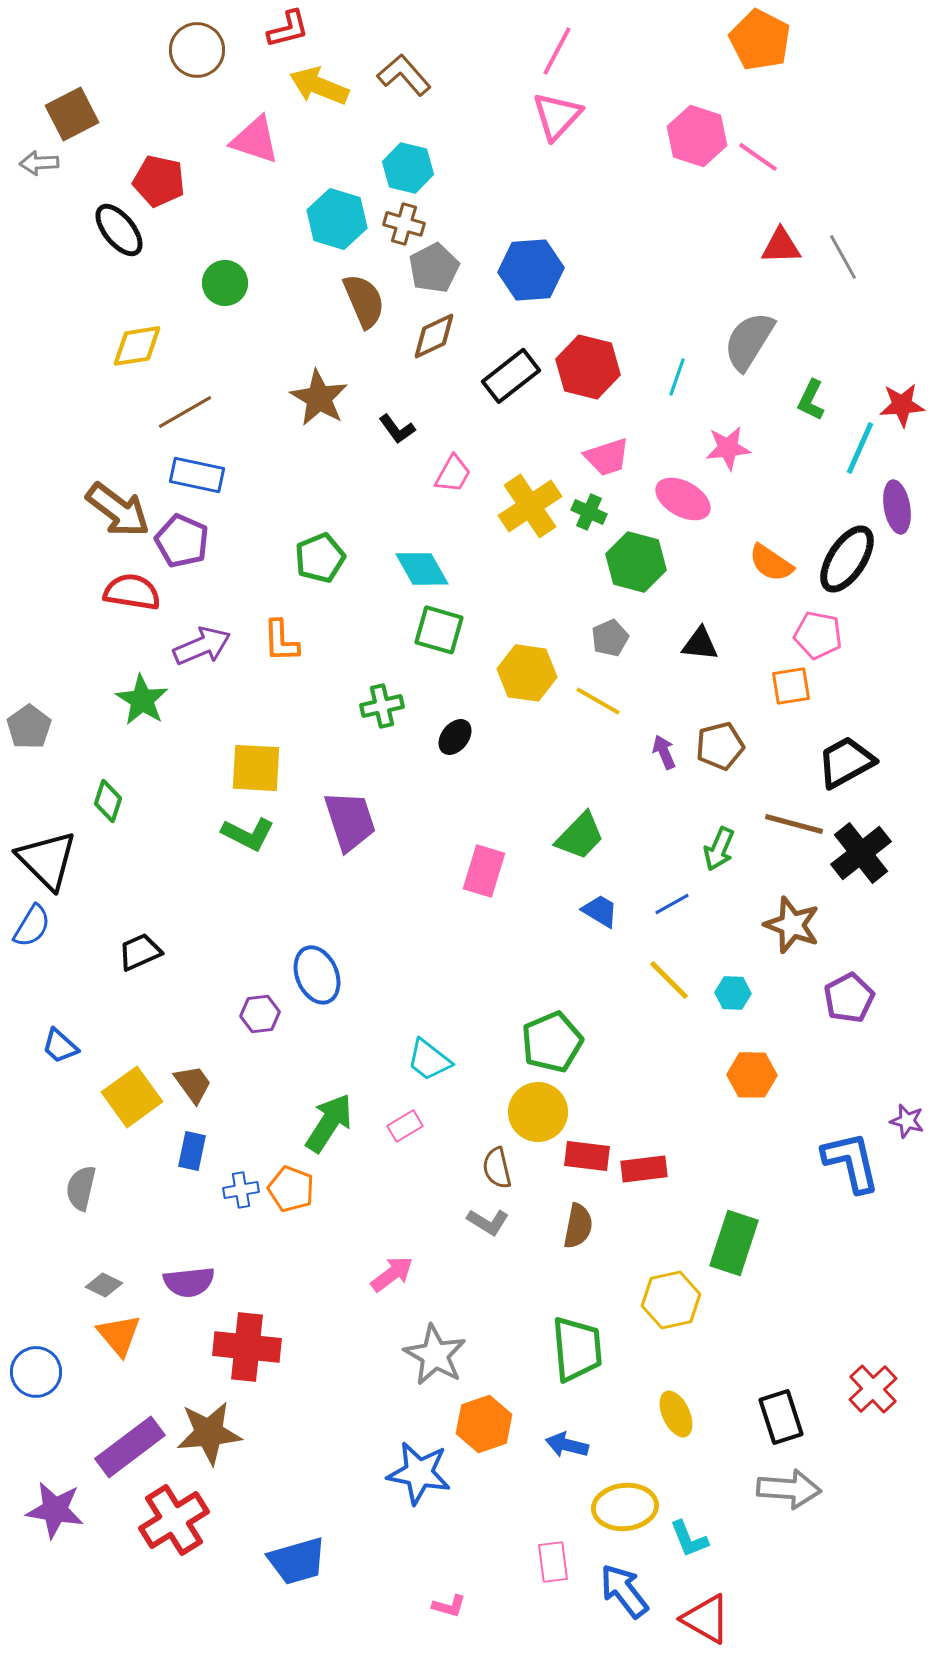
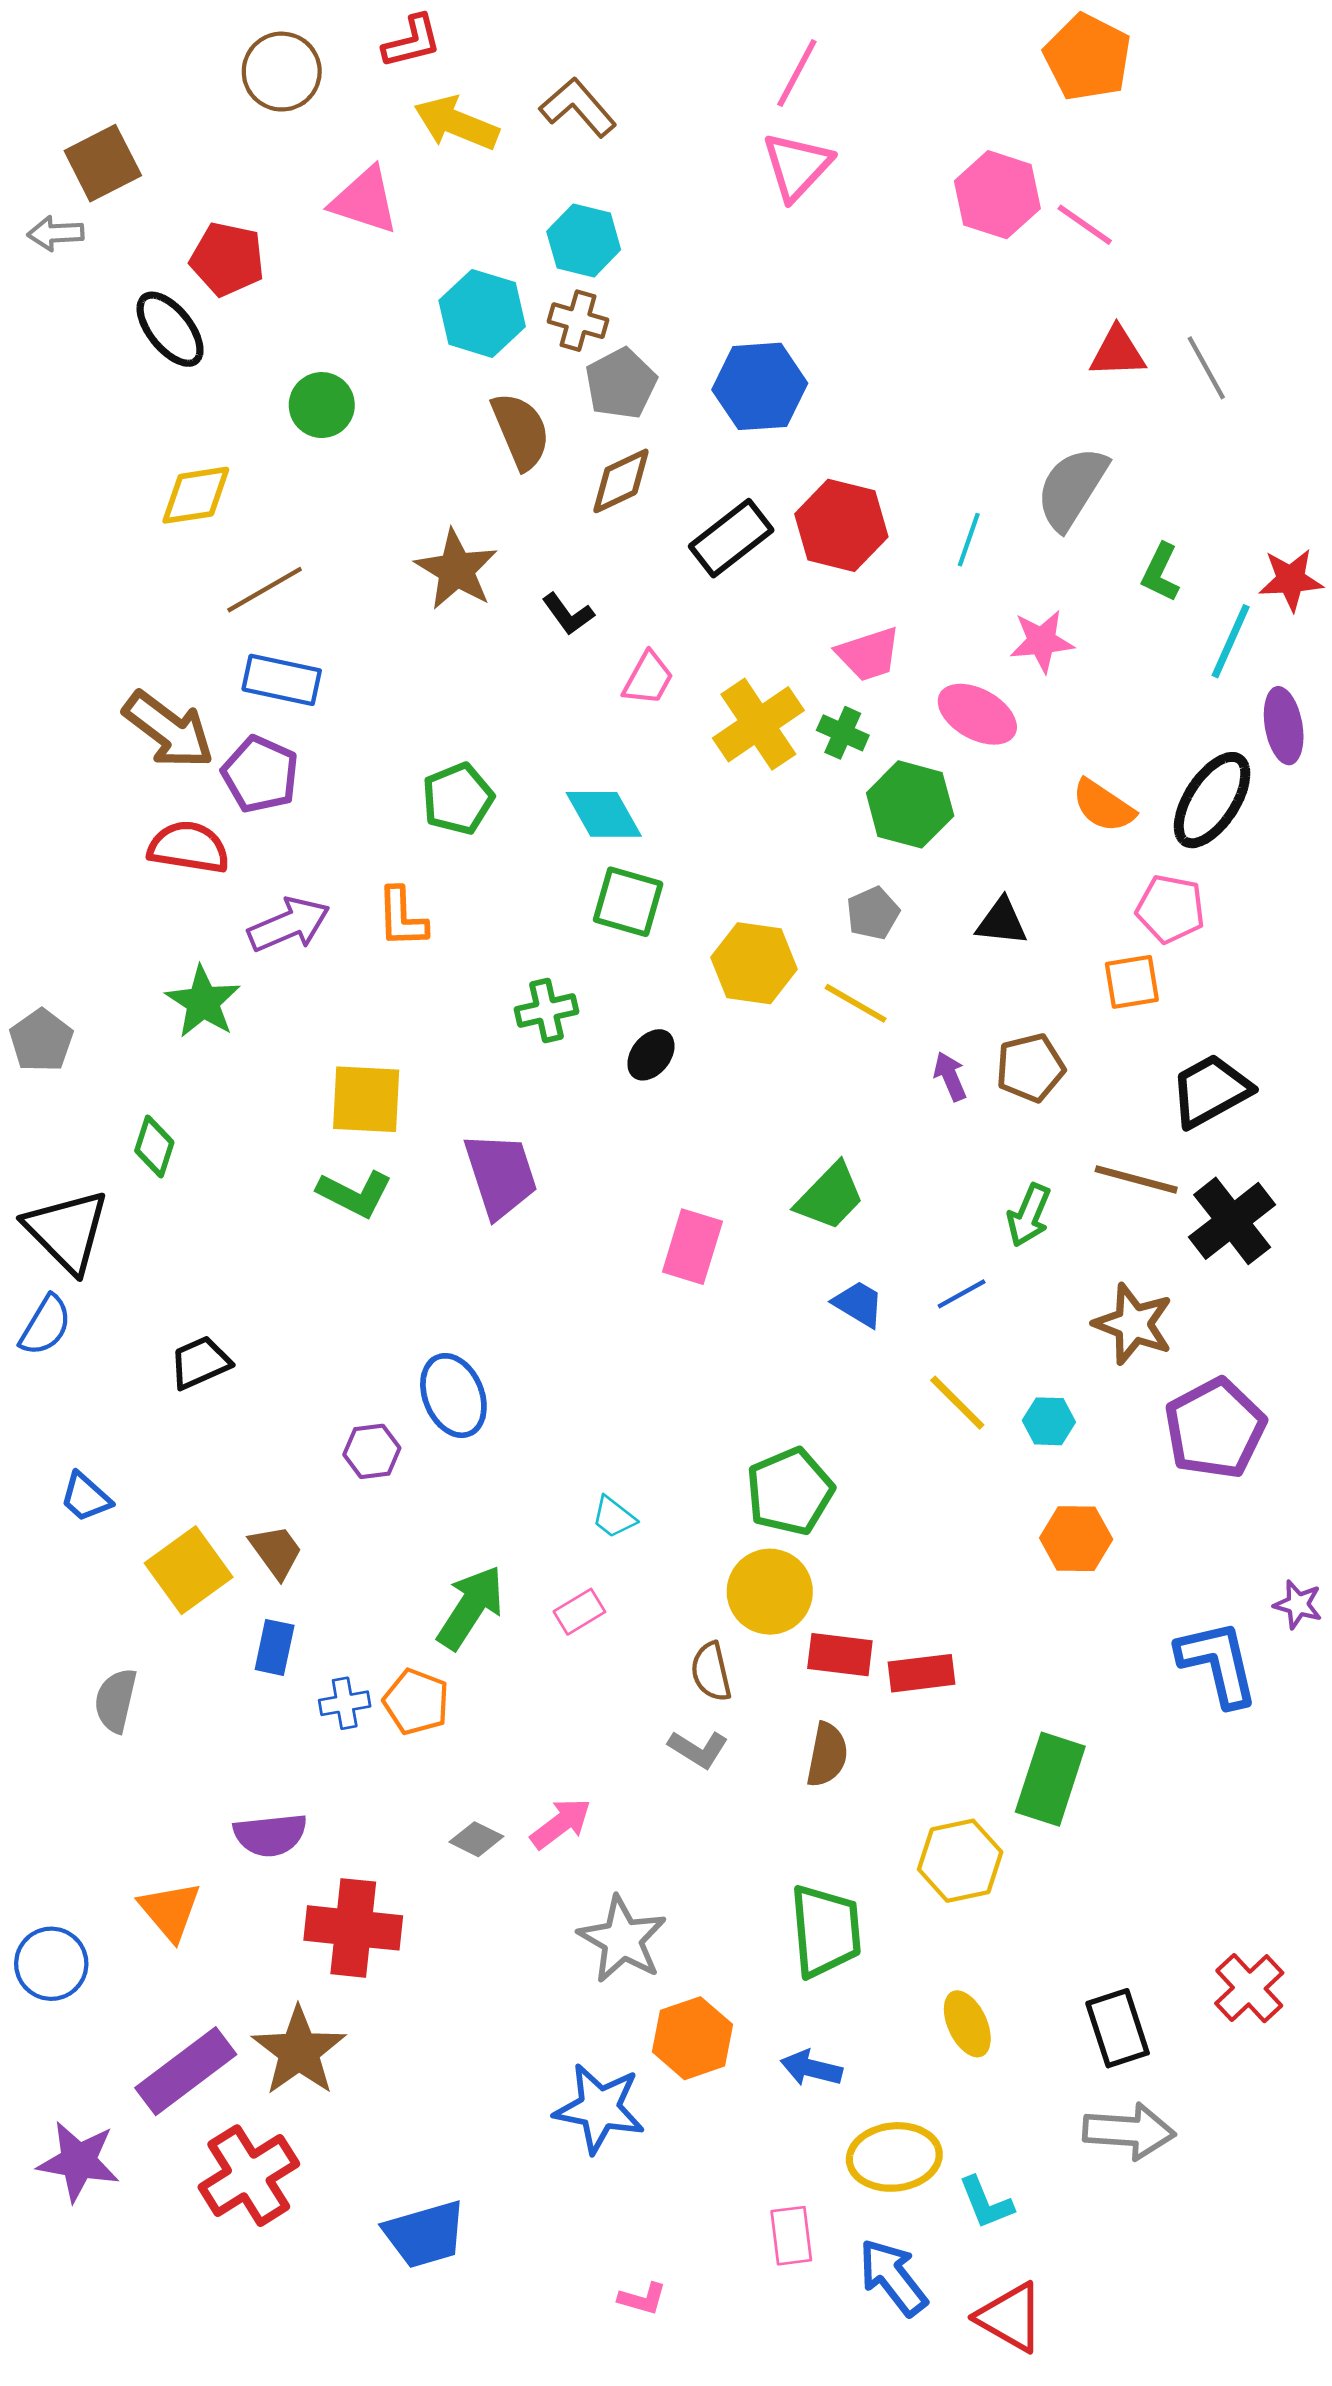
purple pentagon: (849, 998) -> (1215, 1428), size x1.4
cyan trapezoid: (429, 1060) -> (614, 1517), size x0.7
gray diamond: (104, 1285) -> (476, 1839), moved
brown star: (209, 1433) -> (299, 2051), turned -30

